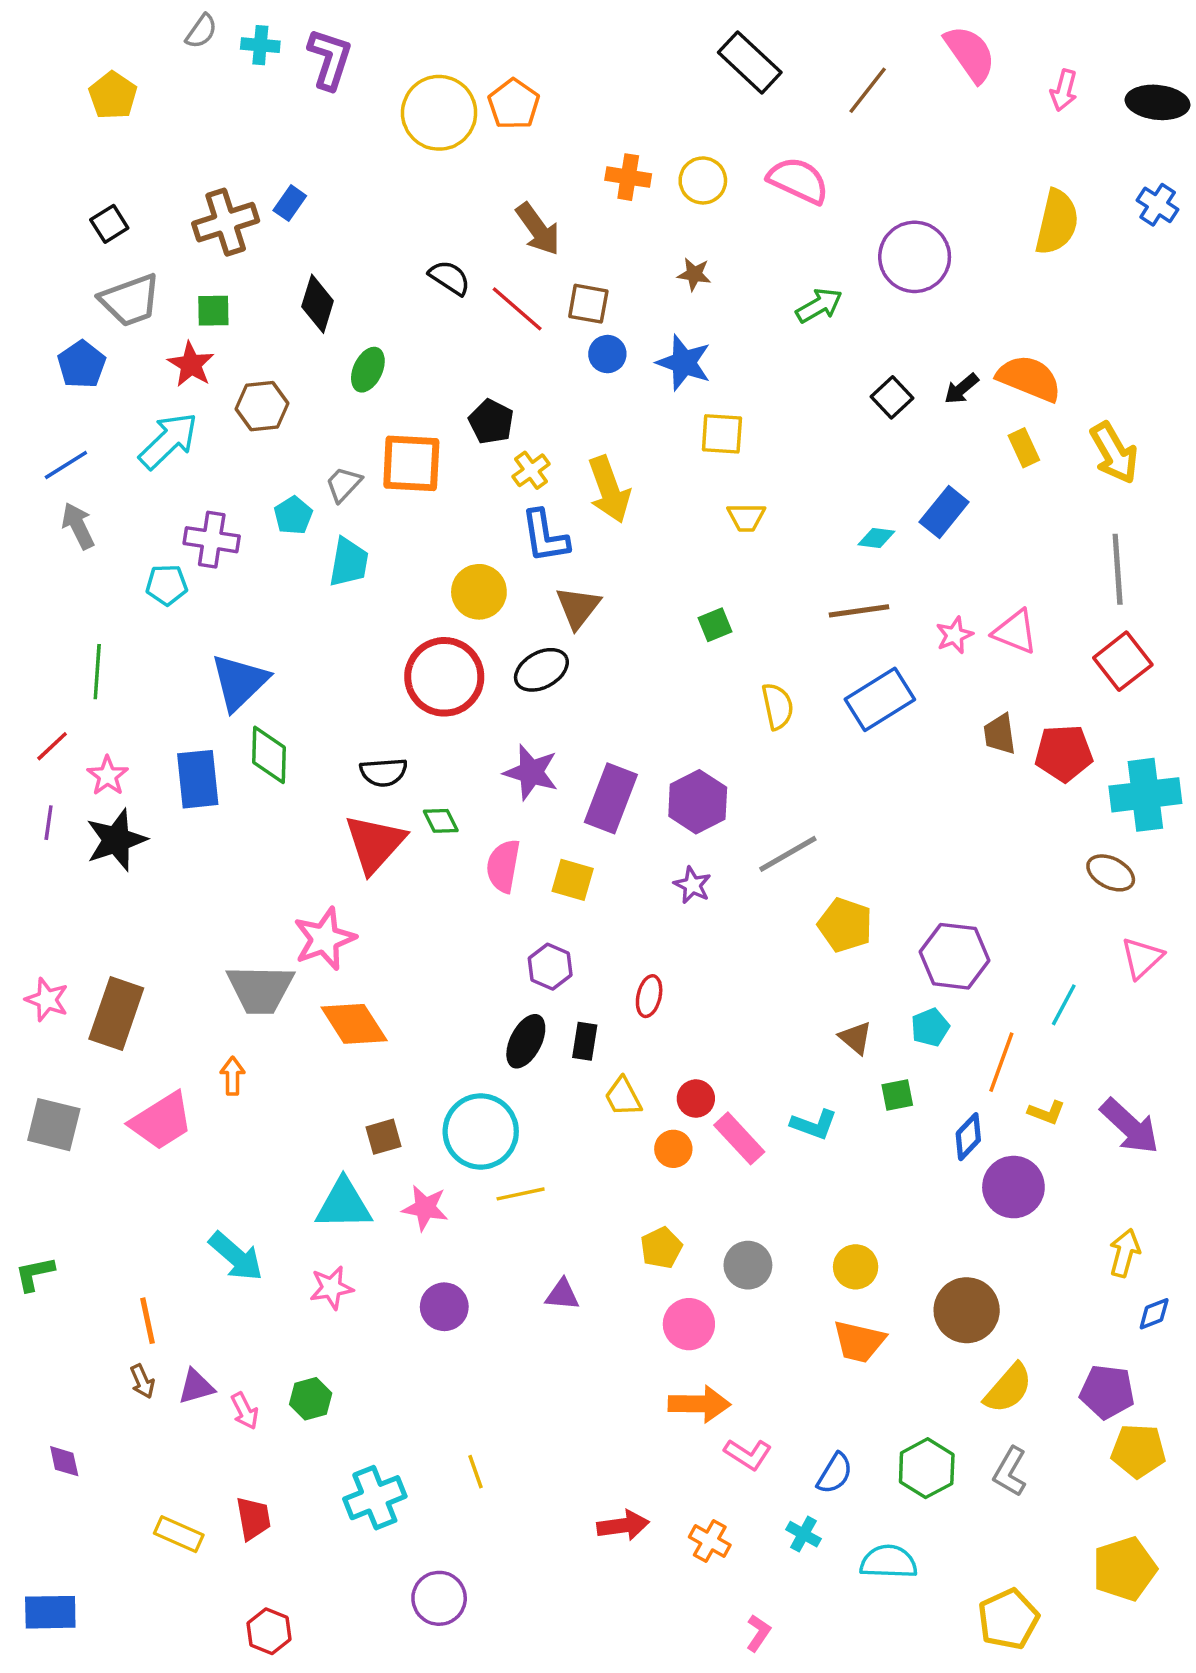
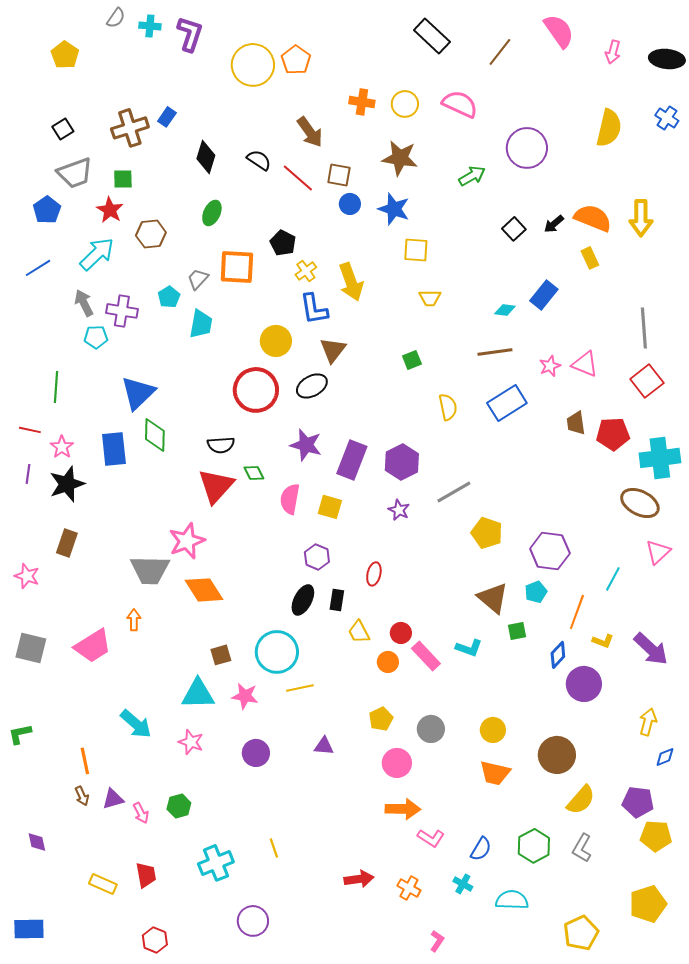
brown star: (694, 274) -> (400, 158), size x1.8
black diamond: (318, 304) -> (206, 157), moved
yellow arrow: (1114, 453) -> (641, 218), moved, turned 30
gray arrow: (78, 526) -> (84, 303), moved
red line: (52, 746) -> (30, 430), turned 55
brown ellipse: (1111, 873) -> (640, 503), size x1.4
brown rectangle: (116, 1013) -> (67, 543), moved, size x0.7
brown triangle: (856, 1038) -> (493, 598), size x1.6
pink star: (331, 1288) -> (191, 742), turned 30

